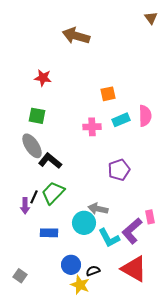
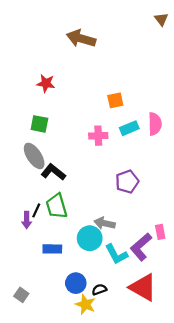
green trapezoid: (53, 193) -> (57, 206), turned -60

